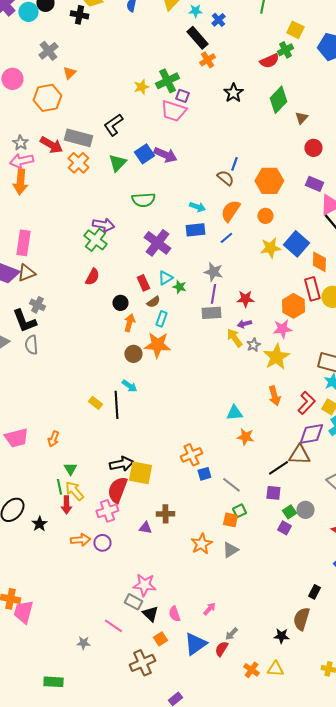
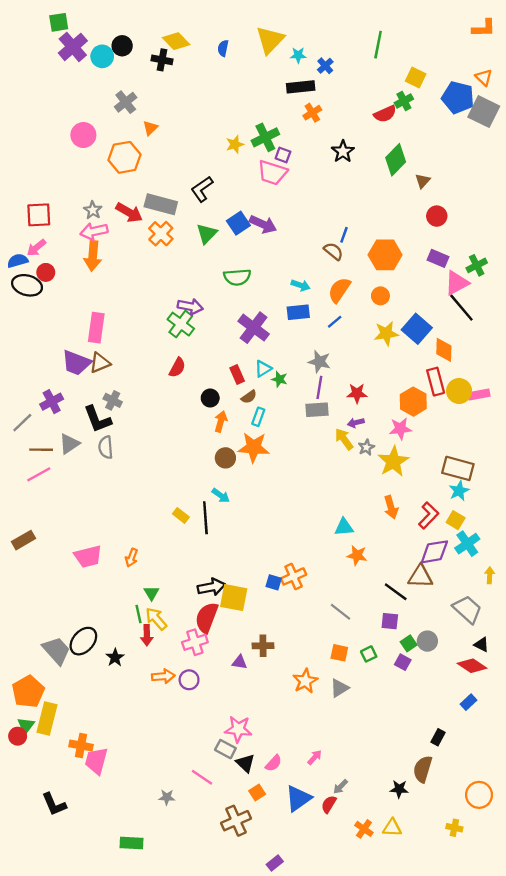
black rectangle: (197, 38) -> (301, 87), turned -55
black line: (278, 468) -> (396, 592), turned 70
blue square: (204, 474) -> (274, 582), moved, turned 32
green square: (239, 511) -> (369, 654), moved
pink semicircle: (174, 614) -> (274, 763), turned -119

